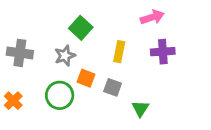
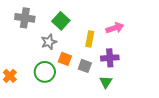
pink arrow: (152, 17) -> (115, 28), moved
purple cross: (163, 52) -> (110, 58), moved
gray cross: (20, 53) -> (25, 18), moved

